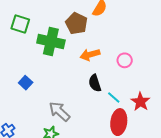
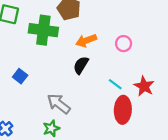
black semicircle: (95, 83) -> (81, 65), moved, turned 54

